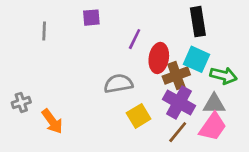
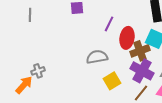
gray line: (44, 31) -> (30, 15), moved
gray cross: (21, 102) -> (38, 71), moved
orange arrow: (52, 121) -> (24, 85), moved, turned -102

